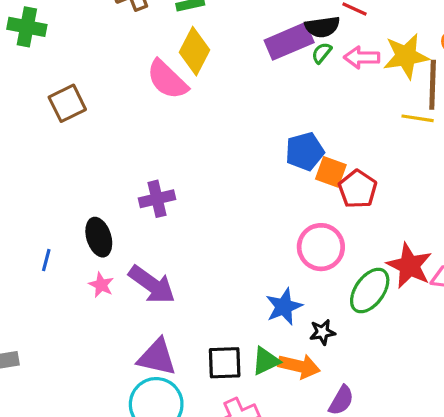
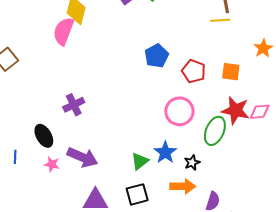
pink semicircle: (167, 80) -> (64, 31), turned 80
orange square: (331, 172) -> (231, 72), moved
green triangle: (266, 361) -> (140, 161), moved

